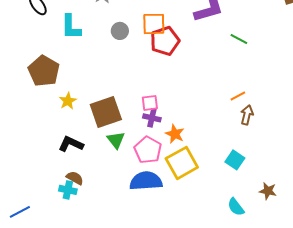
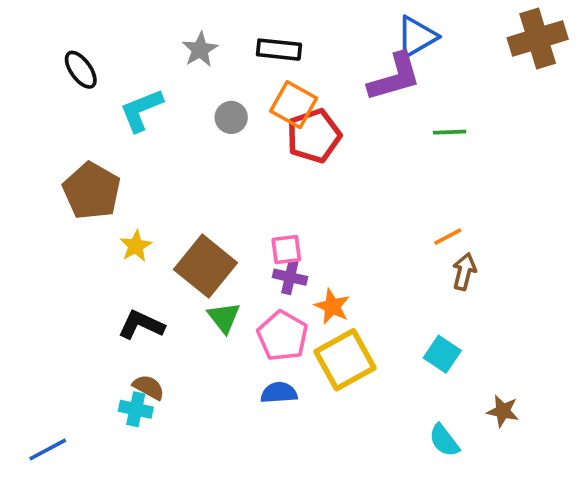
orange square: (154, 24) -> (294, 105), turned 30
cyan L-shape: (71, 27) -> (141, 110), turned 68
green line: (239, 39) -> (450, 132), turned -30
brown square: (106, 112) -> (206, 266), turned -32
blue semicircle: (146, 181) -> (279, 393), size x0.6

